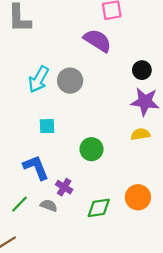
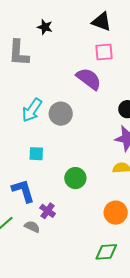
orange circle: (138, 197) -> (116, 213), moved
green diamond: (99, 208) -> (106, 252), moved

